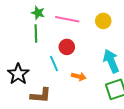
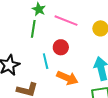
orange arrow: (79, 76) -> (67, 78), size x1.5

